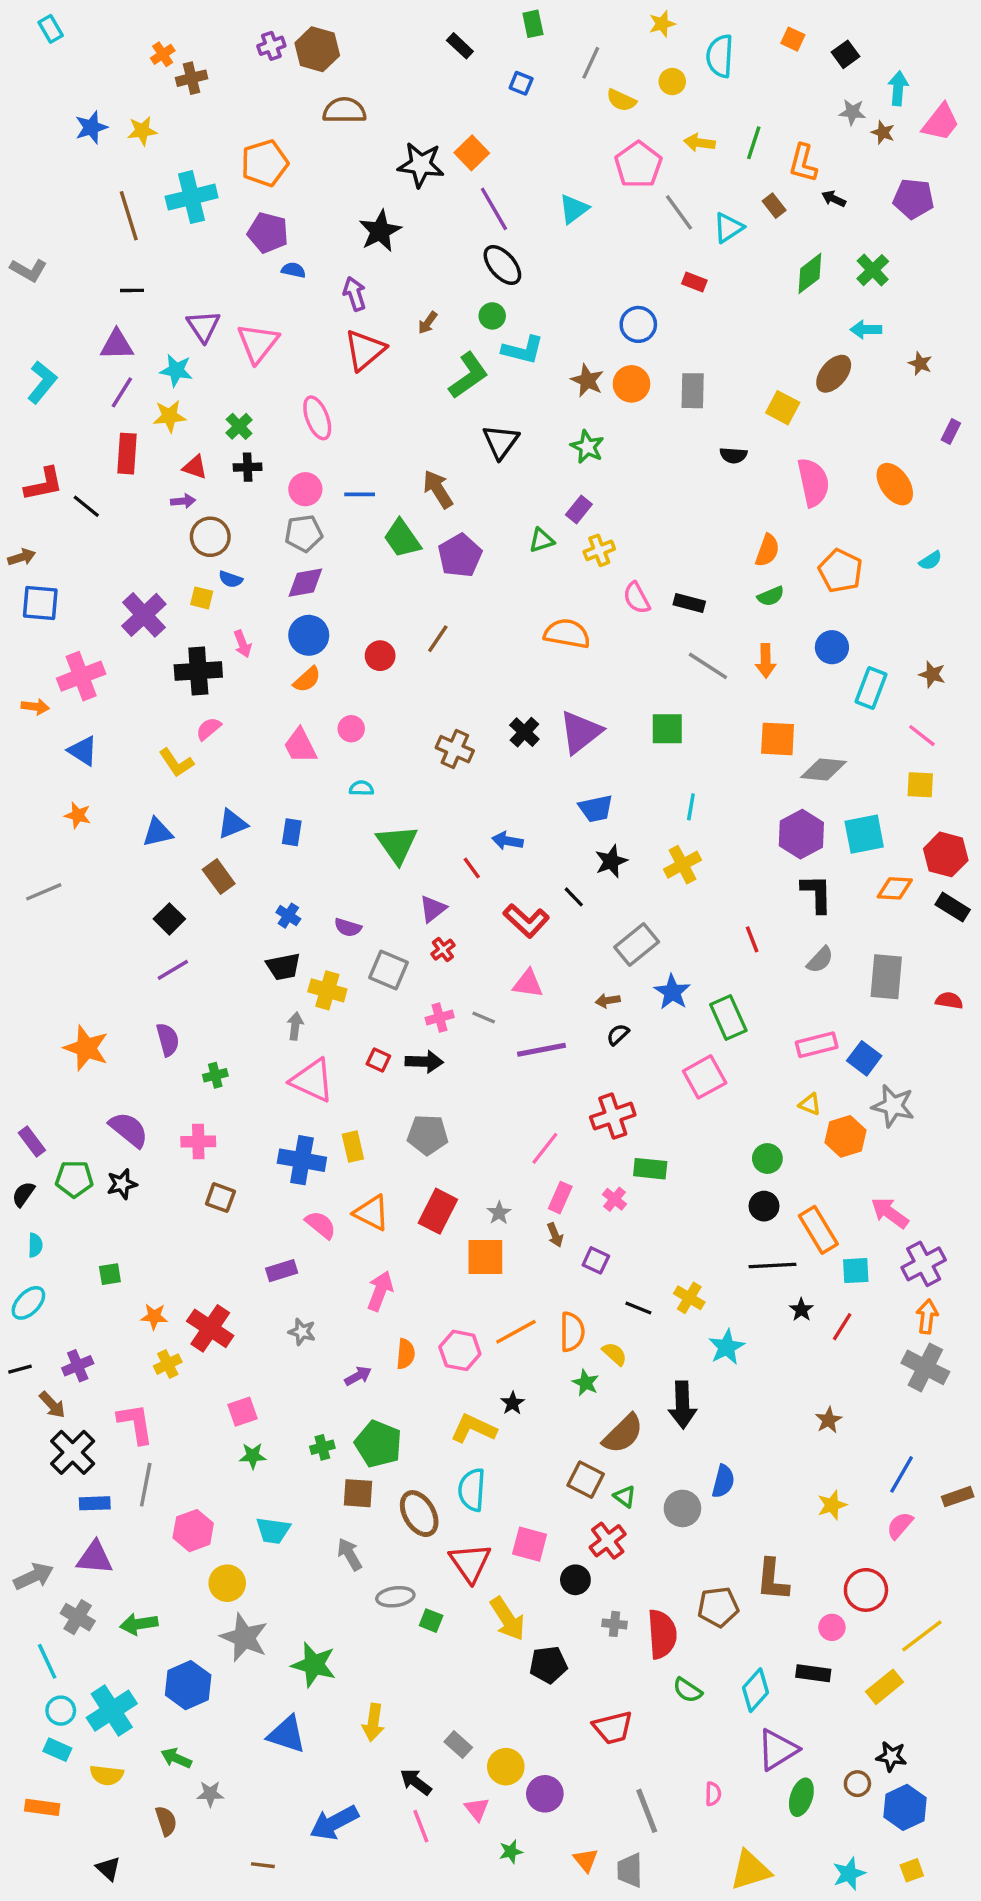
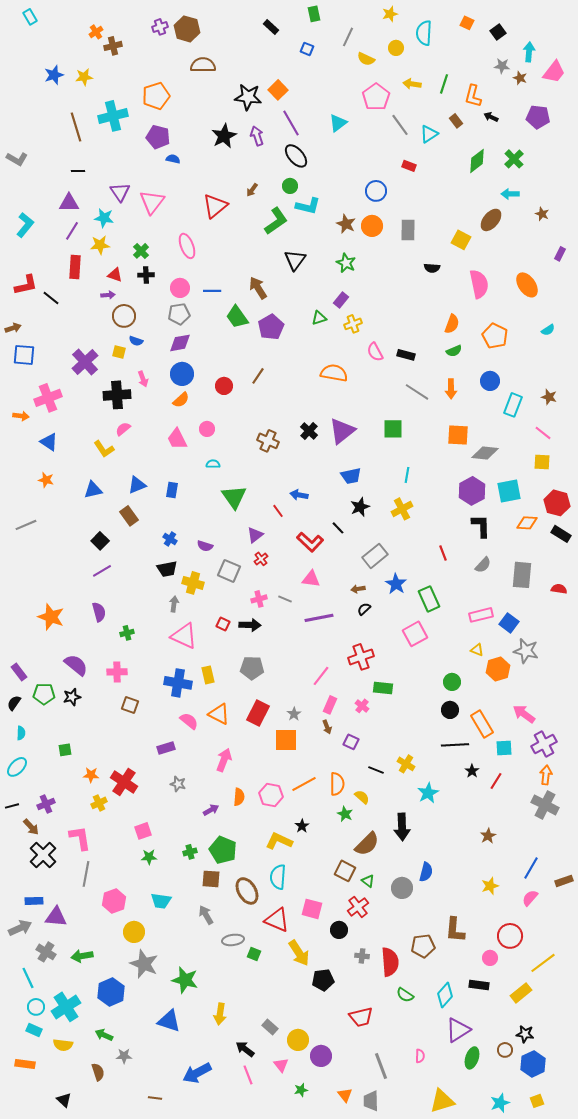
purple arrow: (355, 294) -> (257, 136), moved
blue rectangle: (95, 1503) -> (34, 901), moved
red triangle: (470, 1563) -> (277, 920), turned -32

